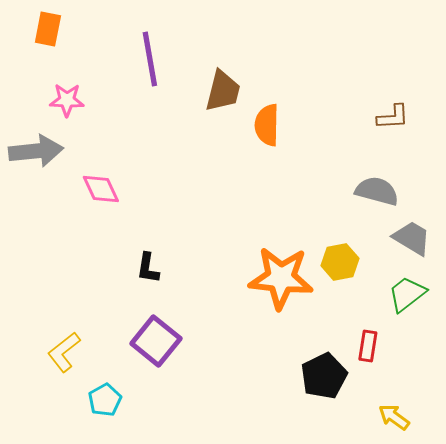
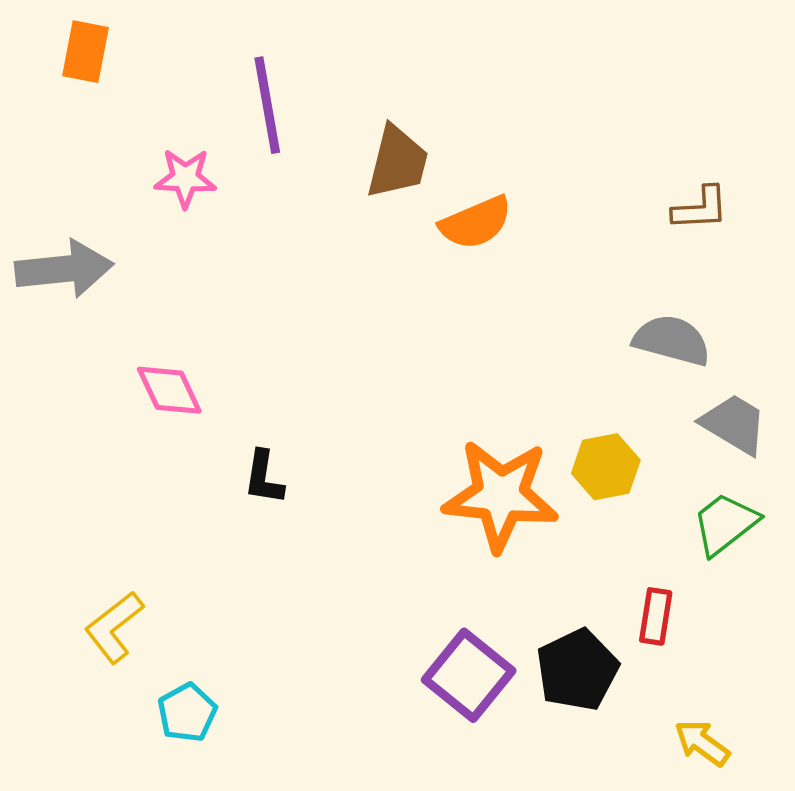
pink star: (67, 100) -> (185, 178), moved
orange semicircle: (267, 125) -> (476, 223), turned -114
pink diamond: (101, 189) -> (169, 390), moved
purple square: (156, 341) -> (469, 675), moved

